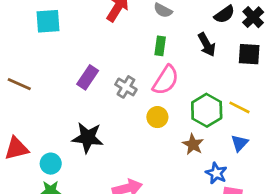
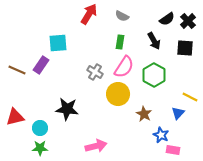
cyan square: (48, 21) -> (58, 43), moved
purple rectangle: (88, 77) -> (41, 65), moved
yellow line: (240, 107) -> (190, 97), moved
green hexagon: (207, 110) -> (154, 75), moved
yellow circle: (157, 117) -> (118, 94), size x1.5

